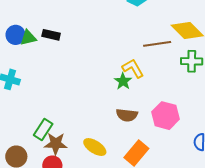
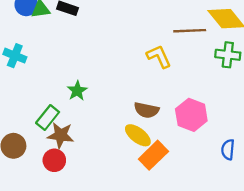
green star: (123, 81) -> (77, 91), moved
yellow ellipse: (95, 147) -> (138, 135), moved

